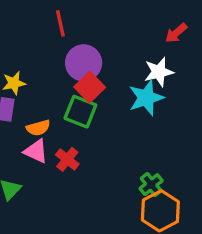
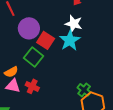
white star: (159, 72) -> (74, 24), turned -30
red square: (90, 87) -> (46, 40), moved
green square: (80, 112) -> (34, 57), turned 30

